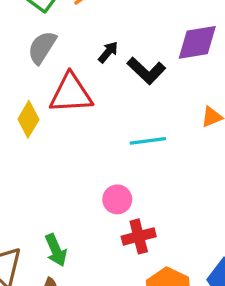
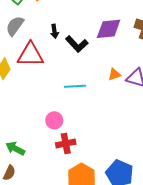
black arrow: (108, 52) -> (55, 31), turned 128
green arrow: (56, 250) -> (15, 148), turned 138

